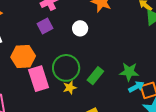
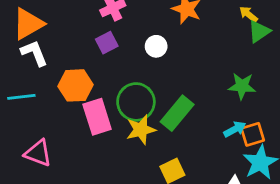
green star: (129, 72) -> (242, 86), moved
green rectangle: (95, 76) -> (177, 113), size x1.4
yellow star: (70, 88) -> (141, 130), size x1.5

